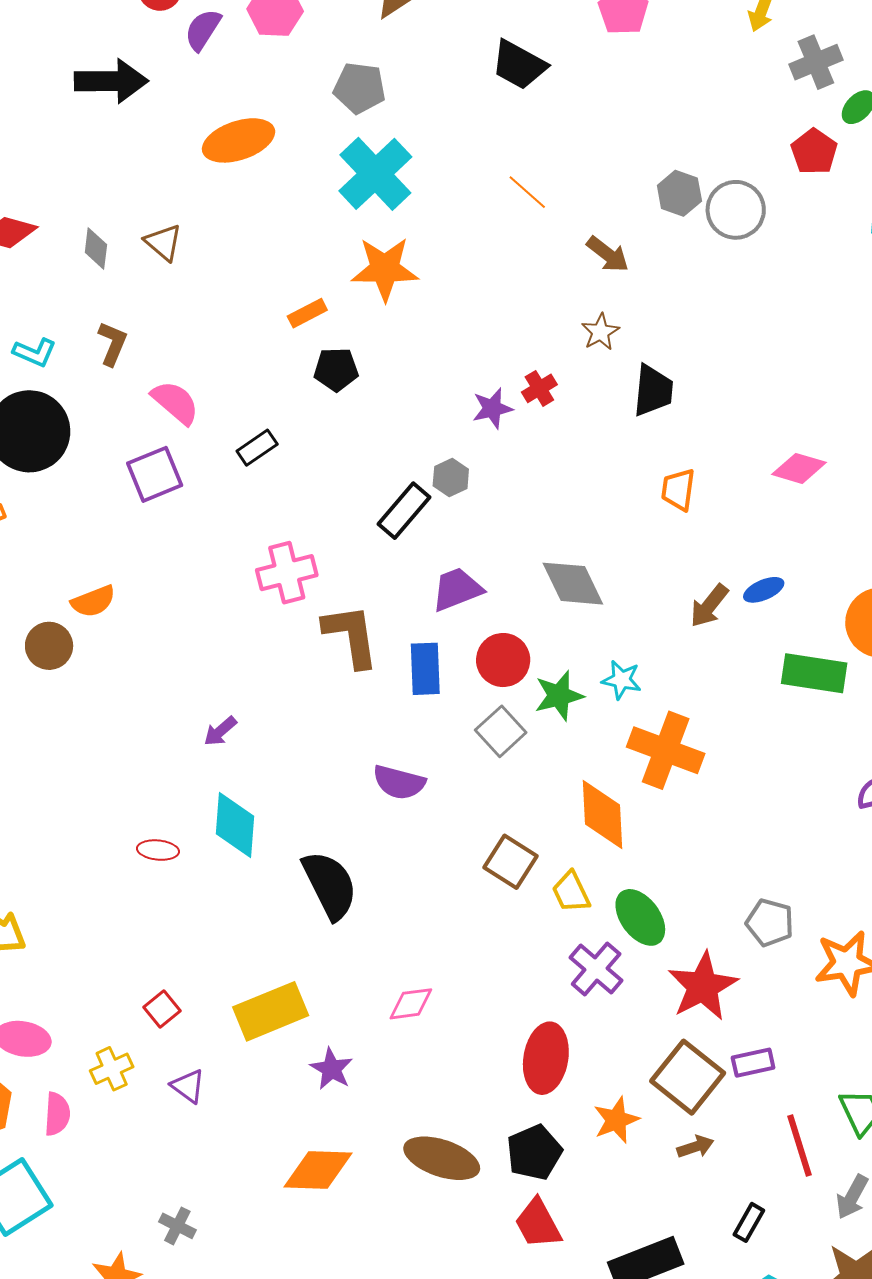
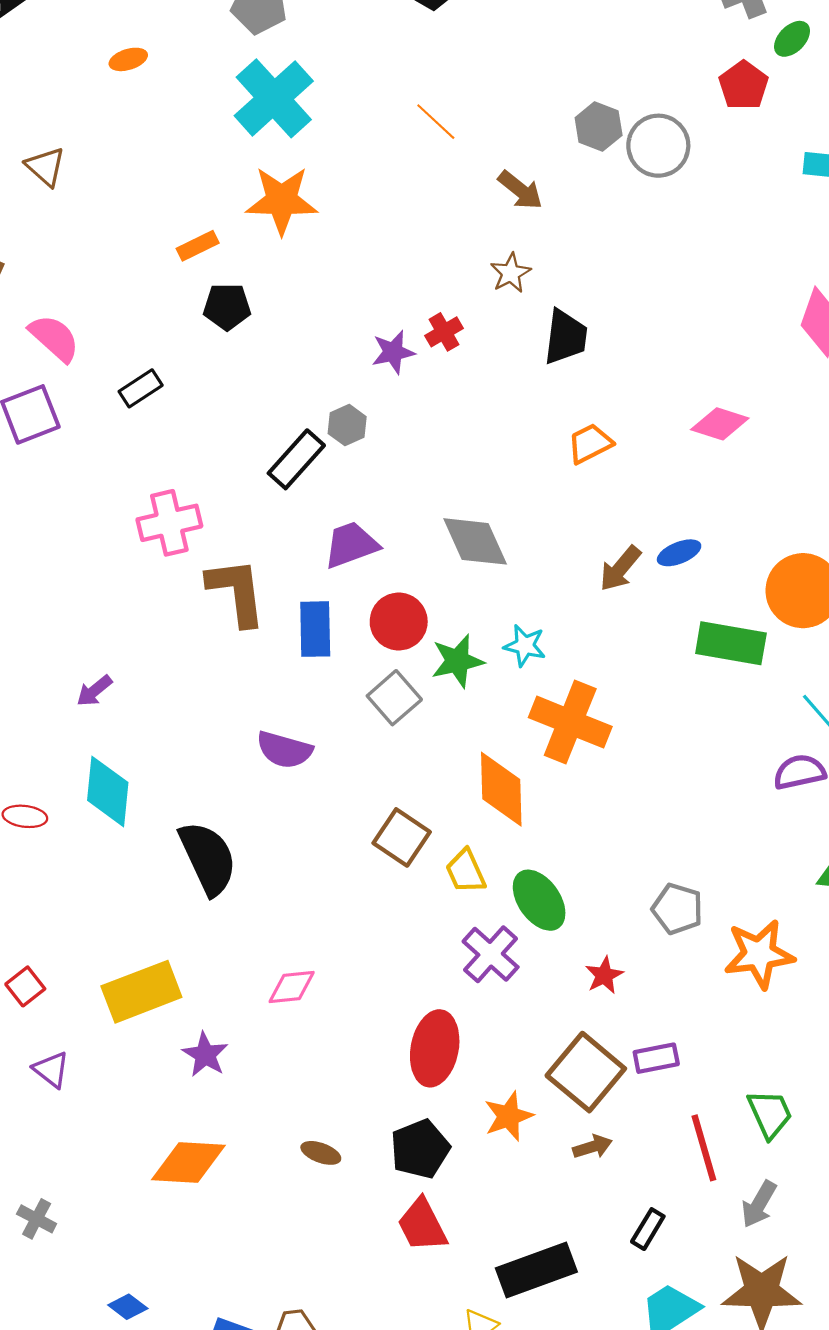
orange ellipse: (239, 140) -> (128, 59), size x0.5
orange trapezoid: (678, 490) -> (590, 444), turned 54
red star: (703, 986) -> (604, 975), size x0.5
brown ellipse: (442, 1158) -> (321, 1153), size x0.5

